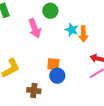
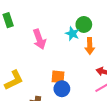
green circle: (50, 11) -> (84, 24), moved
cyan star: (72, 30) -> (72, 34), moved

